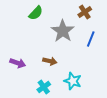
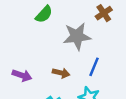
gray star: (63, 31) -> (77, 36), turned 30
blue line: (91, 39) -> (94, 67), moved

